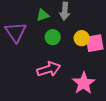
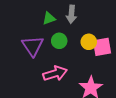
purple triangle: (16, 32) -> (33, 46), moved

